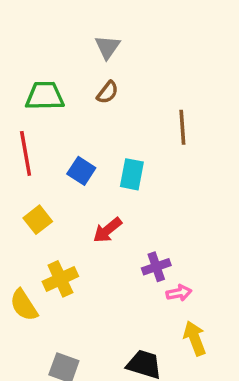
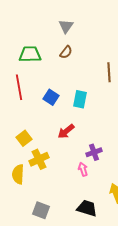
yellow square: (38, 220) -> (24, 138), moved
pink arrow: (179, 293) -> (83, 169), moved, turned -96
yellow semicircle: (24, 305) -> (18, 174), turned 36

